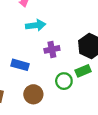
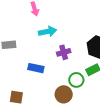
brown circle: (33, 94) -> (64, 94), moved

